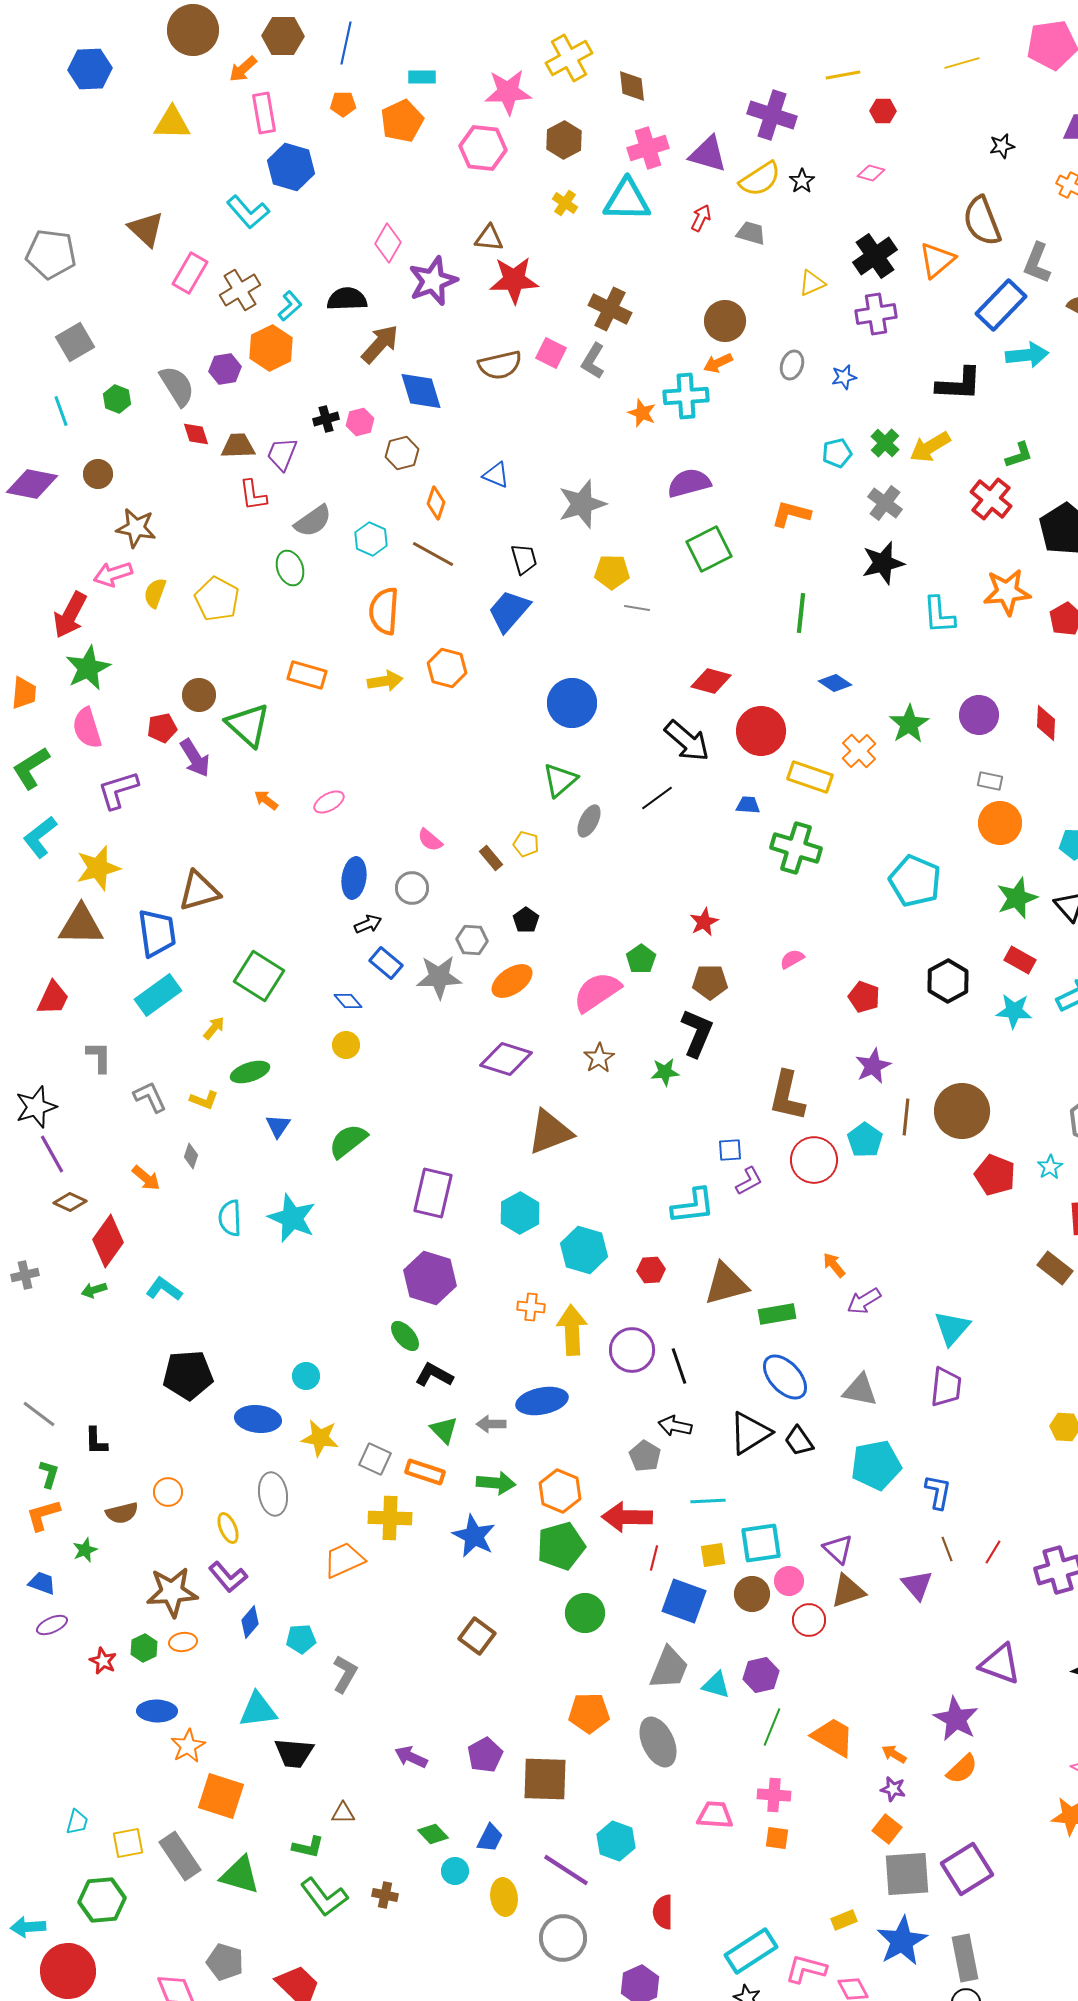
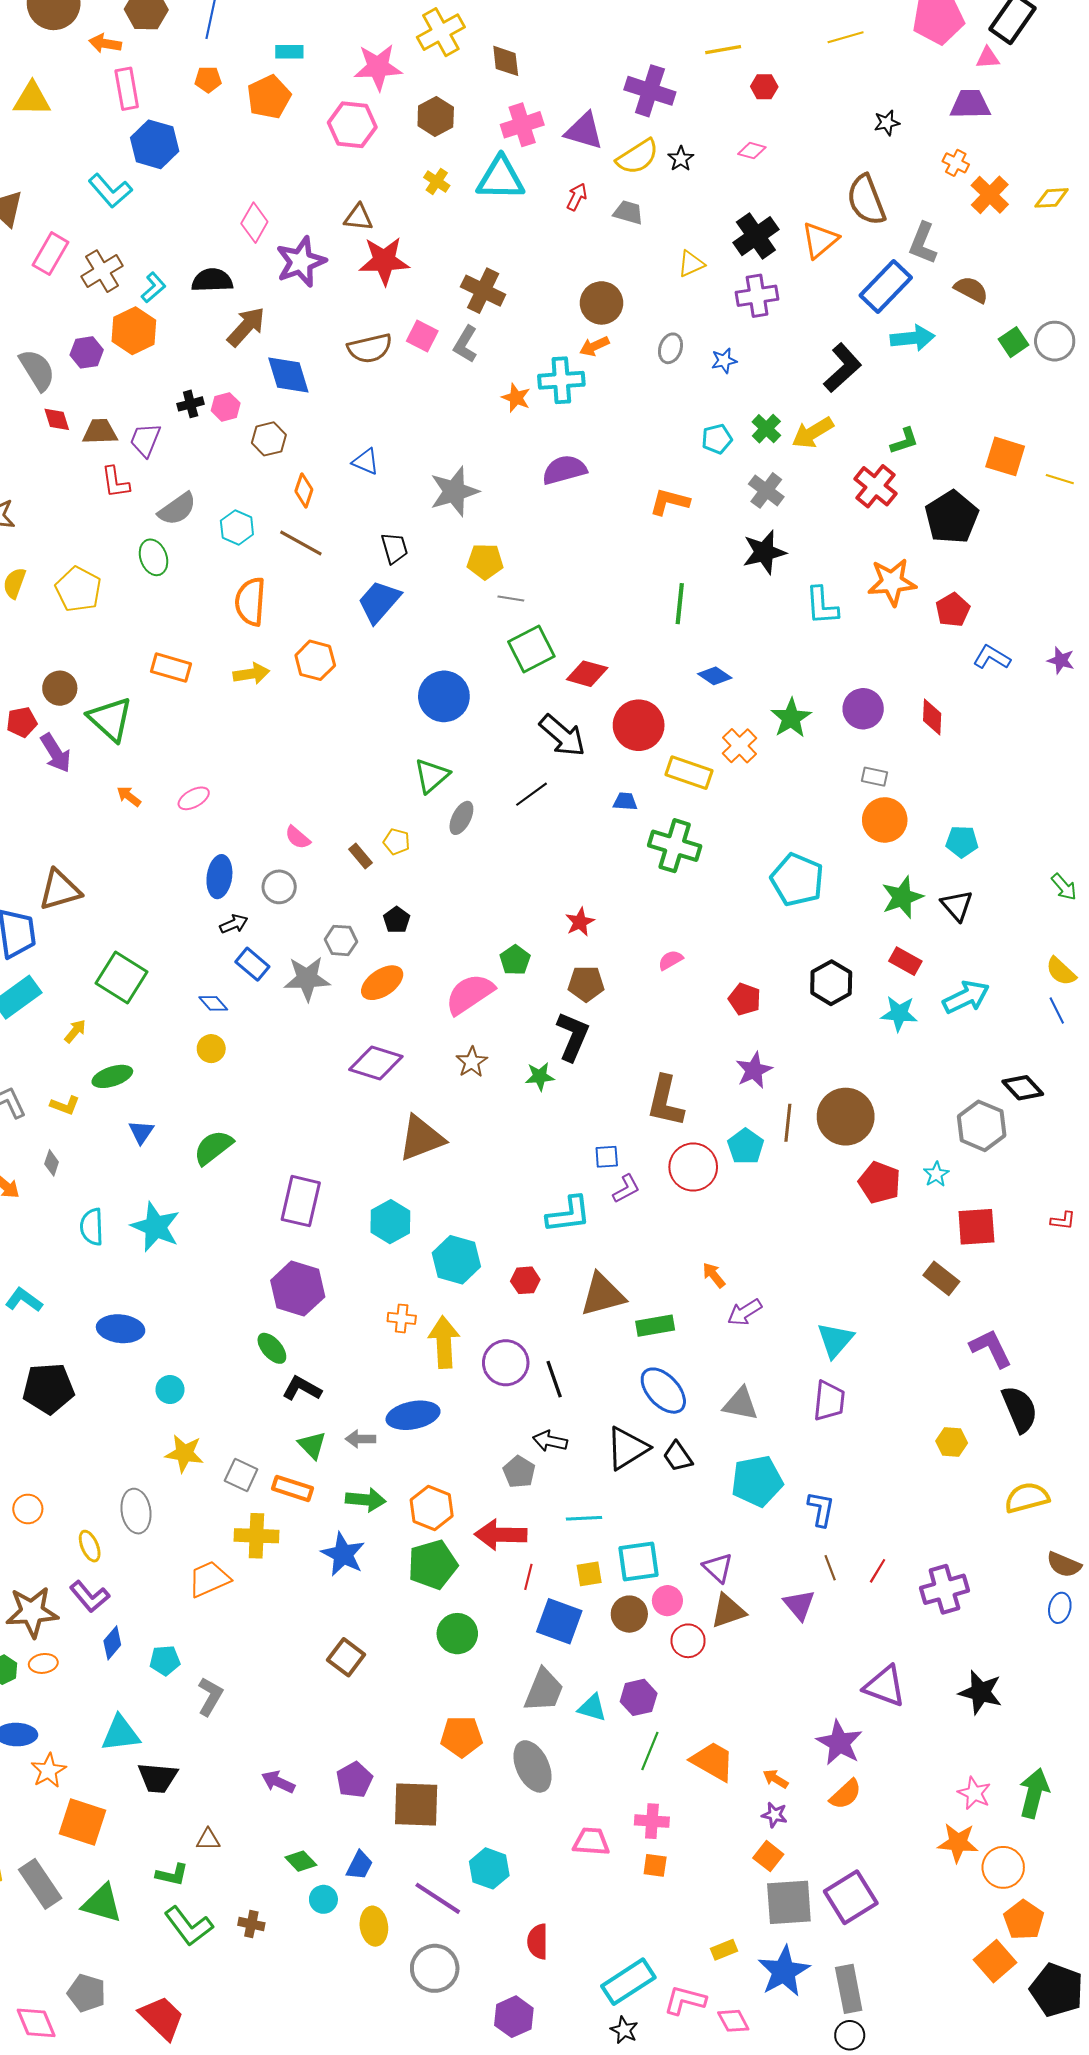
orange arrow: (243, 69) -> (105, 43), turned 52
black L-shape: (959, 384) -> (843, 368), turned -45
green square: (709, 549) -> (531, 649), moved
blue ellipse: (258, 1419) -> (121, 1329), moved

